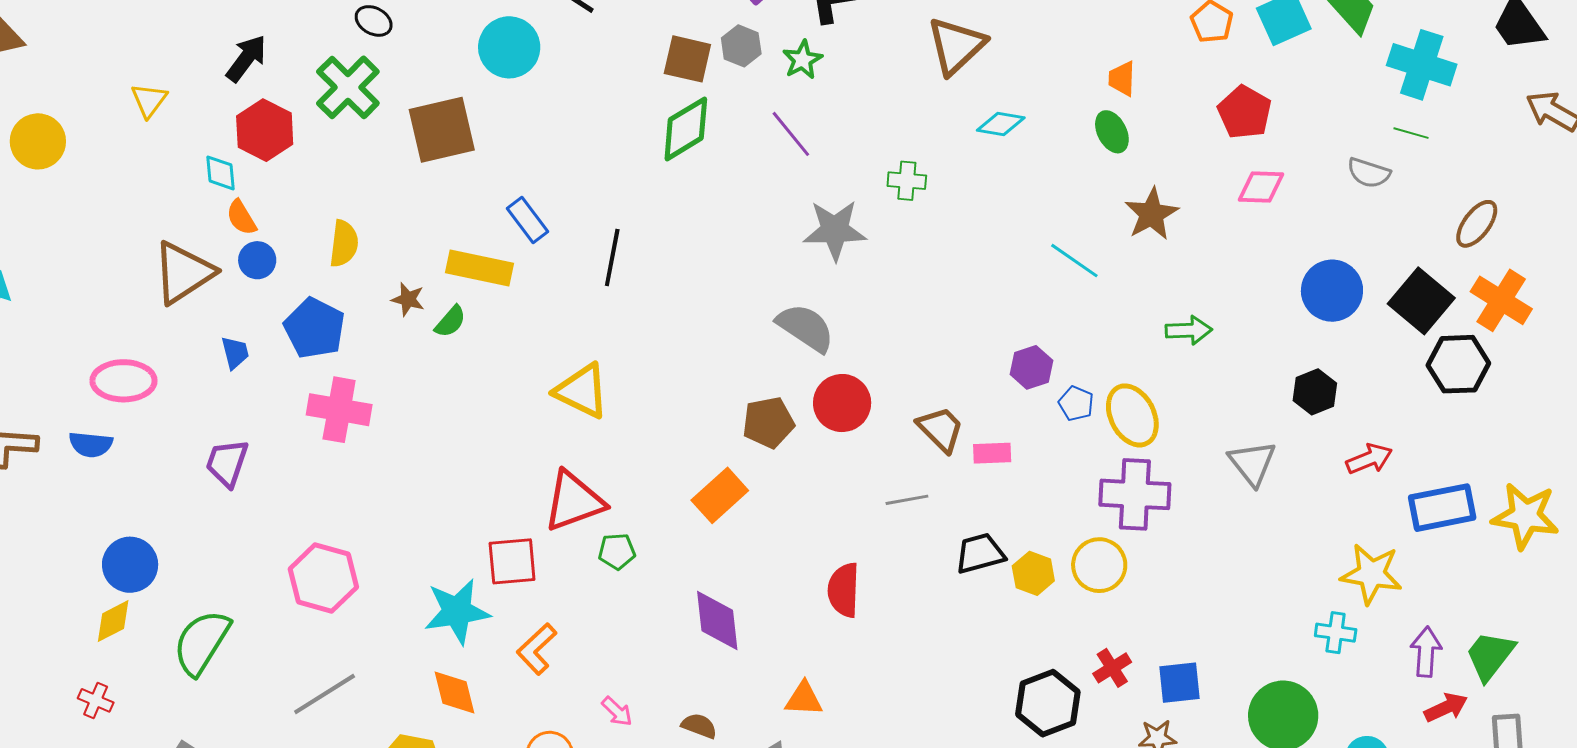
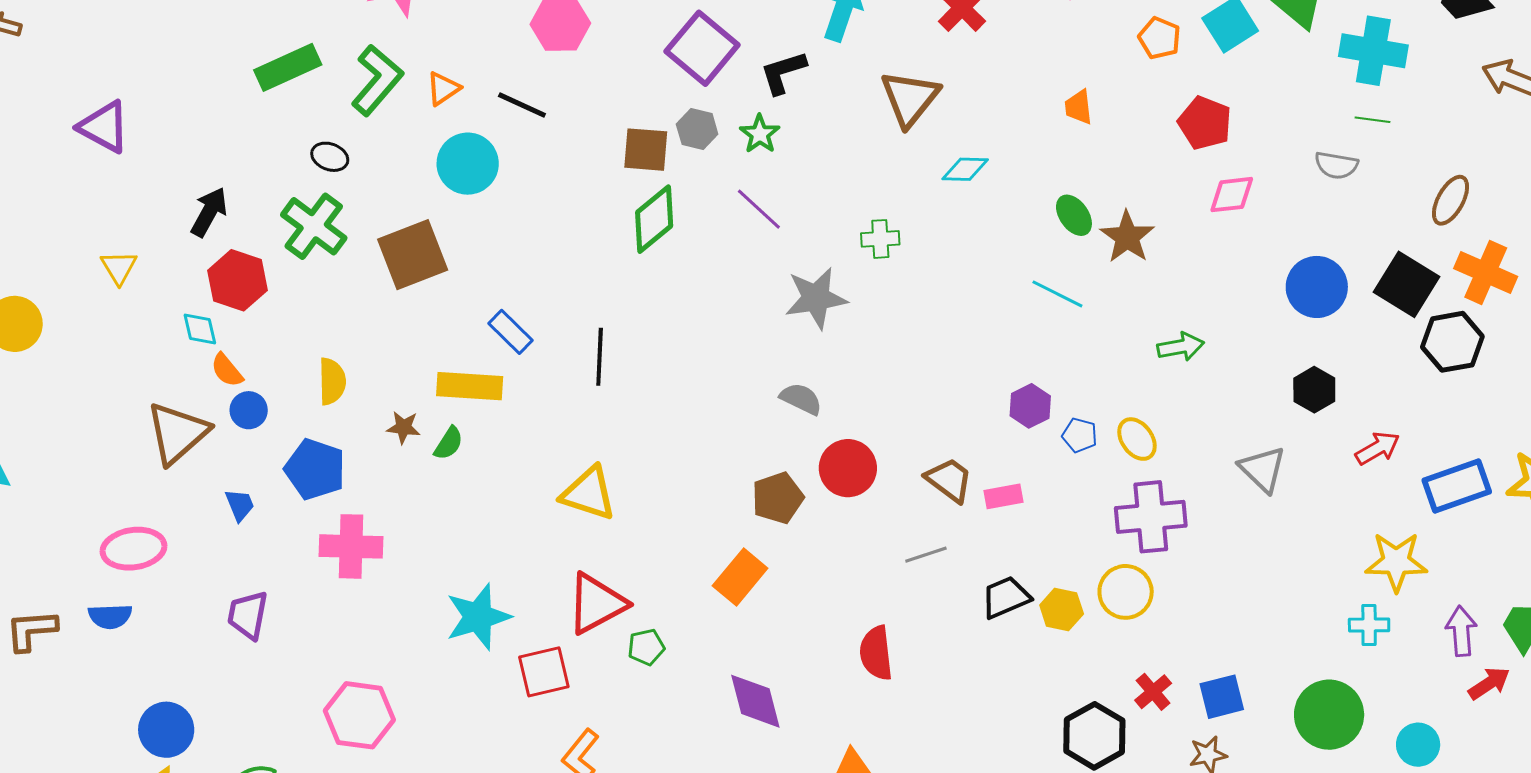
green ellipse: (1112, 132) -> (1074, 215), moved
gray semicircle: (806, 328) -> (801, 399), size x0.7
yellow ellipse: (1132, 415) -> (1137, 439), size x0.7
cyan star: (457, 611) -> (478, 617), moved

